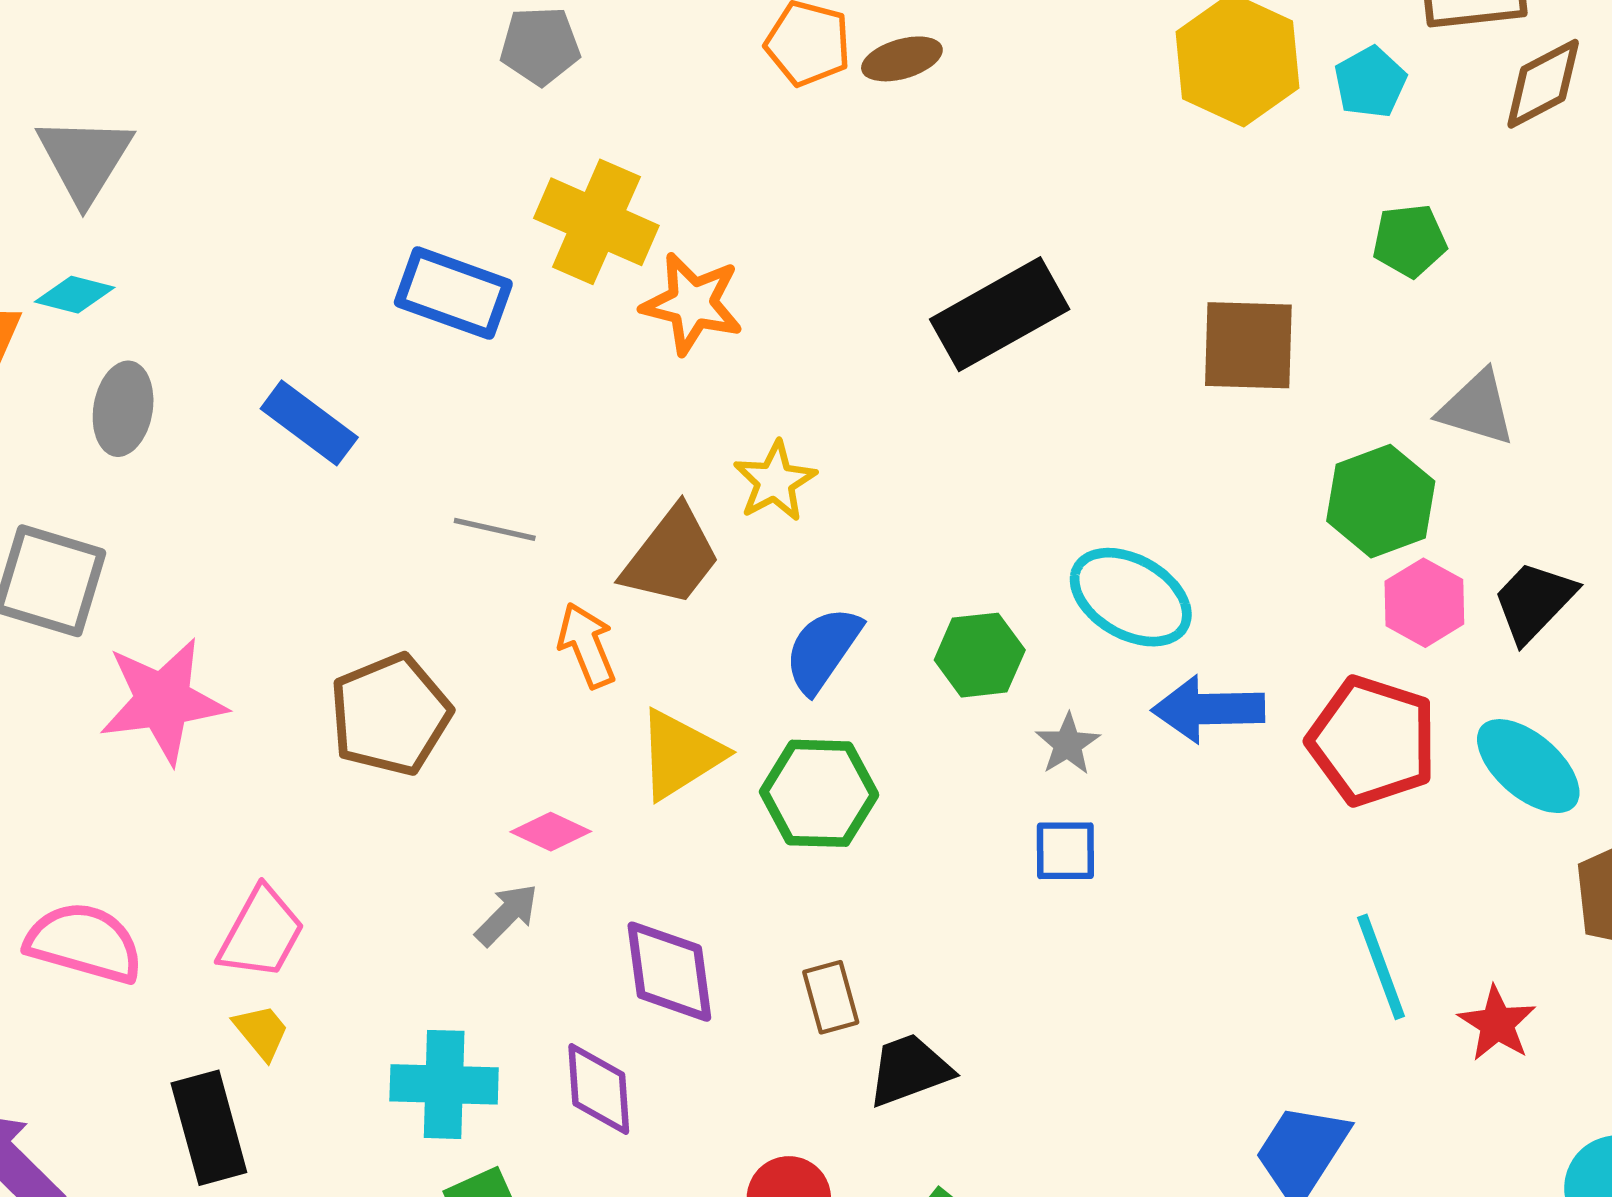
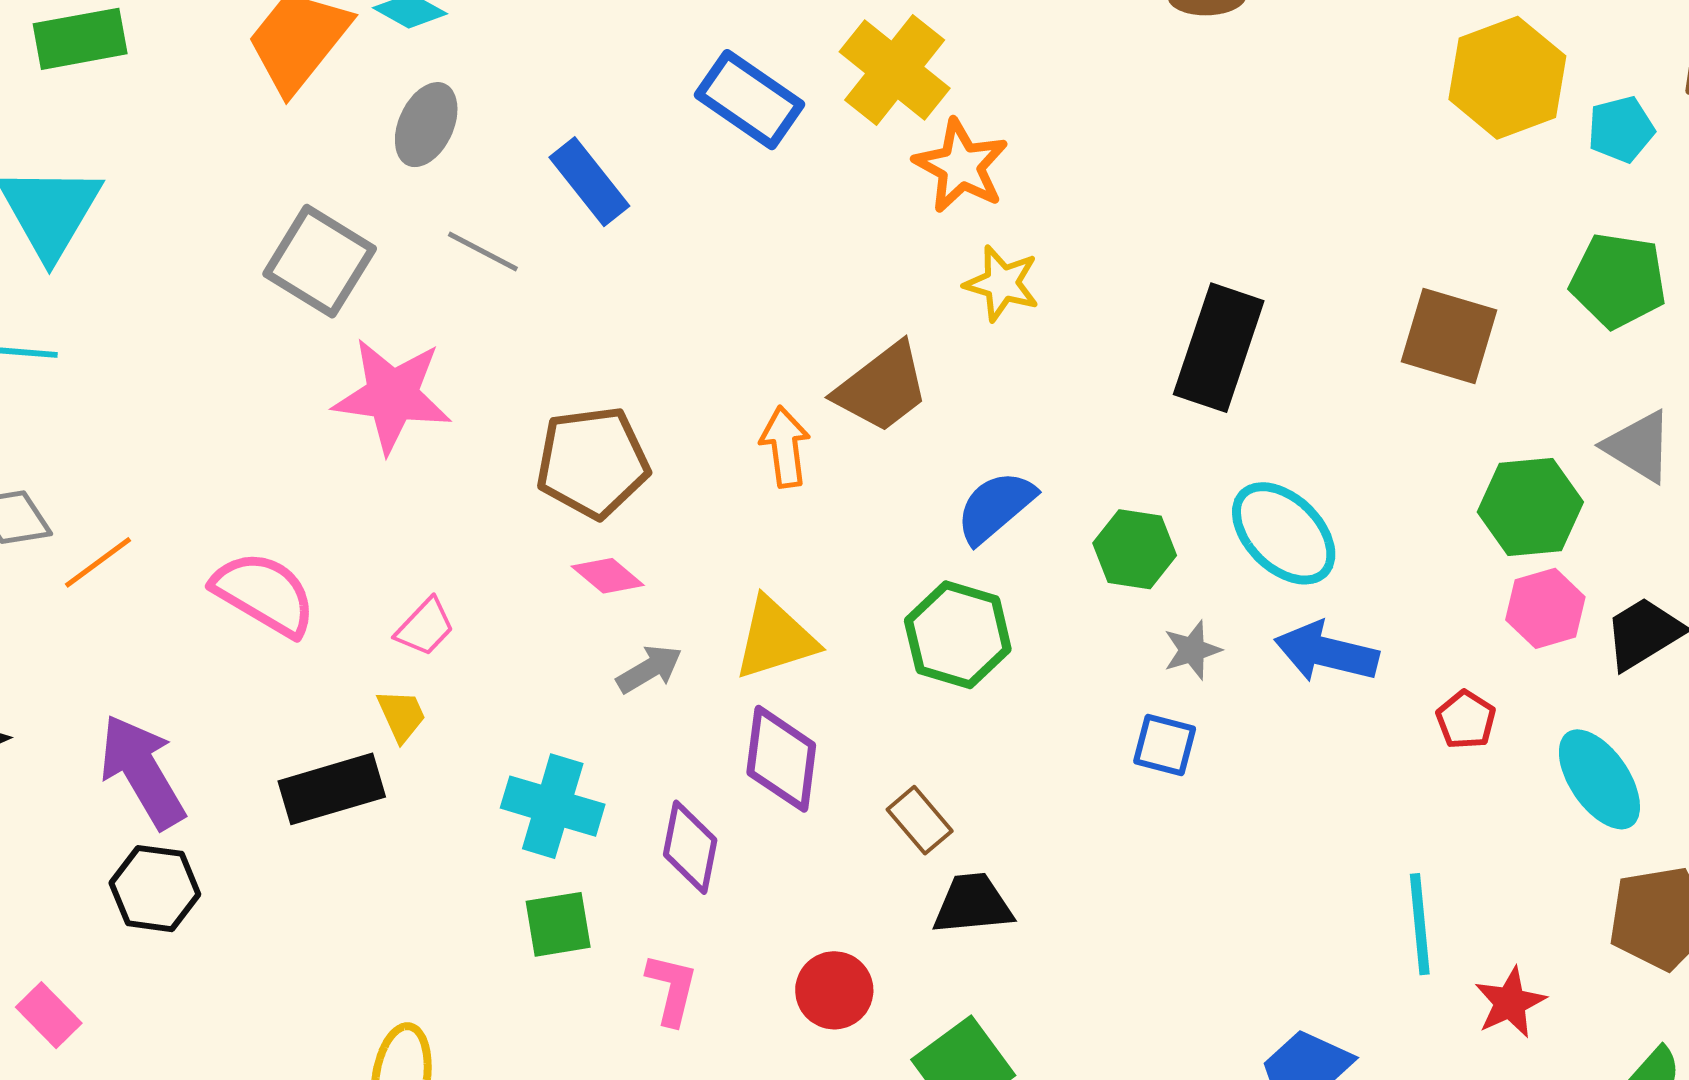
green pentagon: (1409, 241) -> (1618, 281), size x1.4
black rectangle: (1000, 314) -> (1219, 348), moved, turned -57
yellow star: (775, 481) -> (1002, 283), moved, turned 30
gray line: (495, 529) -> (483, 251), moved
red pentagon: (1372, 741) -> (1466, 720), size x0.5
yellow triangle: (680, 754) -> (775, 639), moved
pink diamond: (551, 832) -> (608, 576), moved
pink trapezoid: (261, 933) -> (425, 627), size x0.7
brown rectangle: (831, 997) -> (920, 820), turned -40
black rectangle: (209, 1128) -> (332, 789), turned 74

